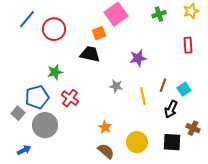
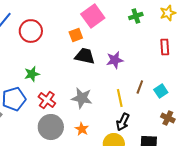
black trapezoid: (90, 54) -> (85, 56), moved
gray star: (116, 86) -> (82, 98), moved, size x1.5
black arrow: (171, 109) -> (123, 122), moved
gray circle: (45, 125) -> (51, 127), moved
brown cross: (193, 128) -> (168, 118), moved

